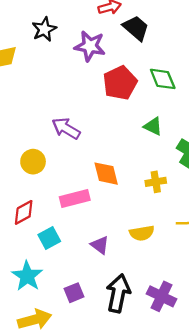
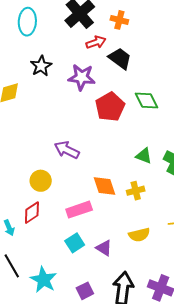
green triangle: (153, 126) -> (144, 156), moved
yellow cross: (156, 182) -> (136, 191), moved
red diamond: (24, 212) -> (32, 213), moved
cyan square: (49, 238) -> (75, 243), moved

